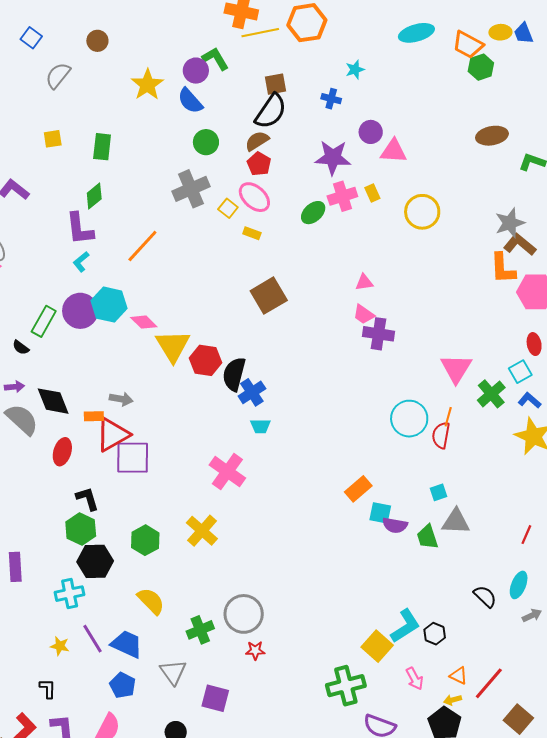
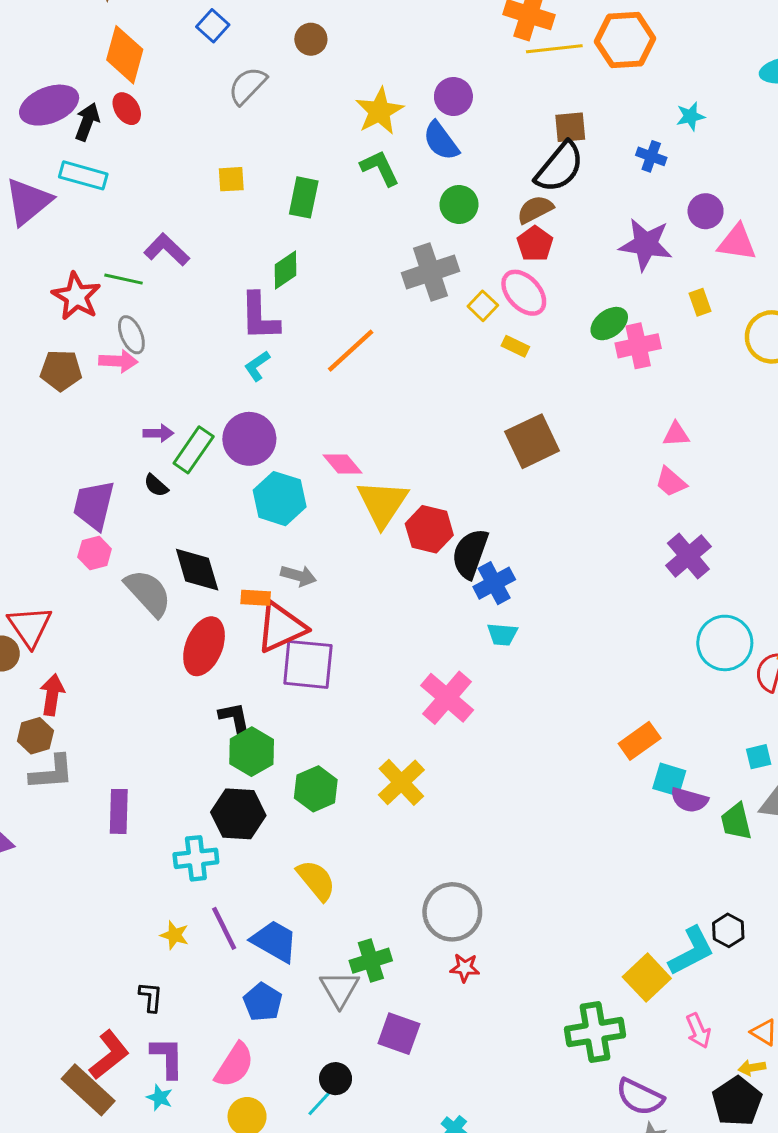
green L-shape: (215, 59) -> (380, 168), moved
pink cross: (342, 196) -> (638, 346), moved
cyan hexagon: (109, 305) -> (280, 499), moved
purple cross: (379, 334) -> (688, 556), moved, turned 36
purple arrow: (14, 387) -> (158, 433), moved
red ellipse: (62, 452) -> (204, 646), size x1.4
green hexagon: (81, 529) -> (252, 752), moved
green cross: (200, 630) -> (371, 961), moved
black hexagon: (435, 634) -> (728, 930), moved

